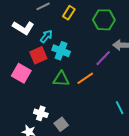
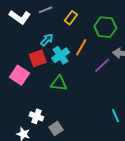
white L-shape: (23, 28) -> (20, 17), moved
cyan cross: (61, 51) -> (61, 55), turned 30
orange line: (85, 78) -> (81, 47), moved, turned -30

